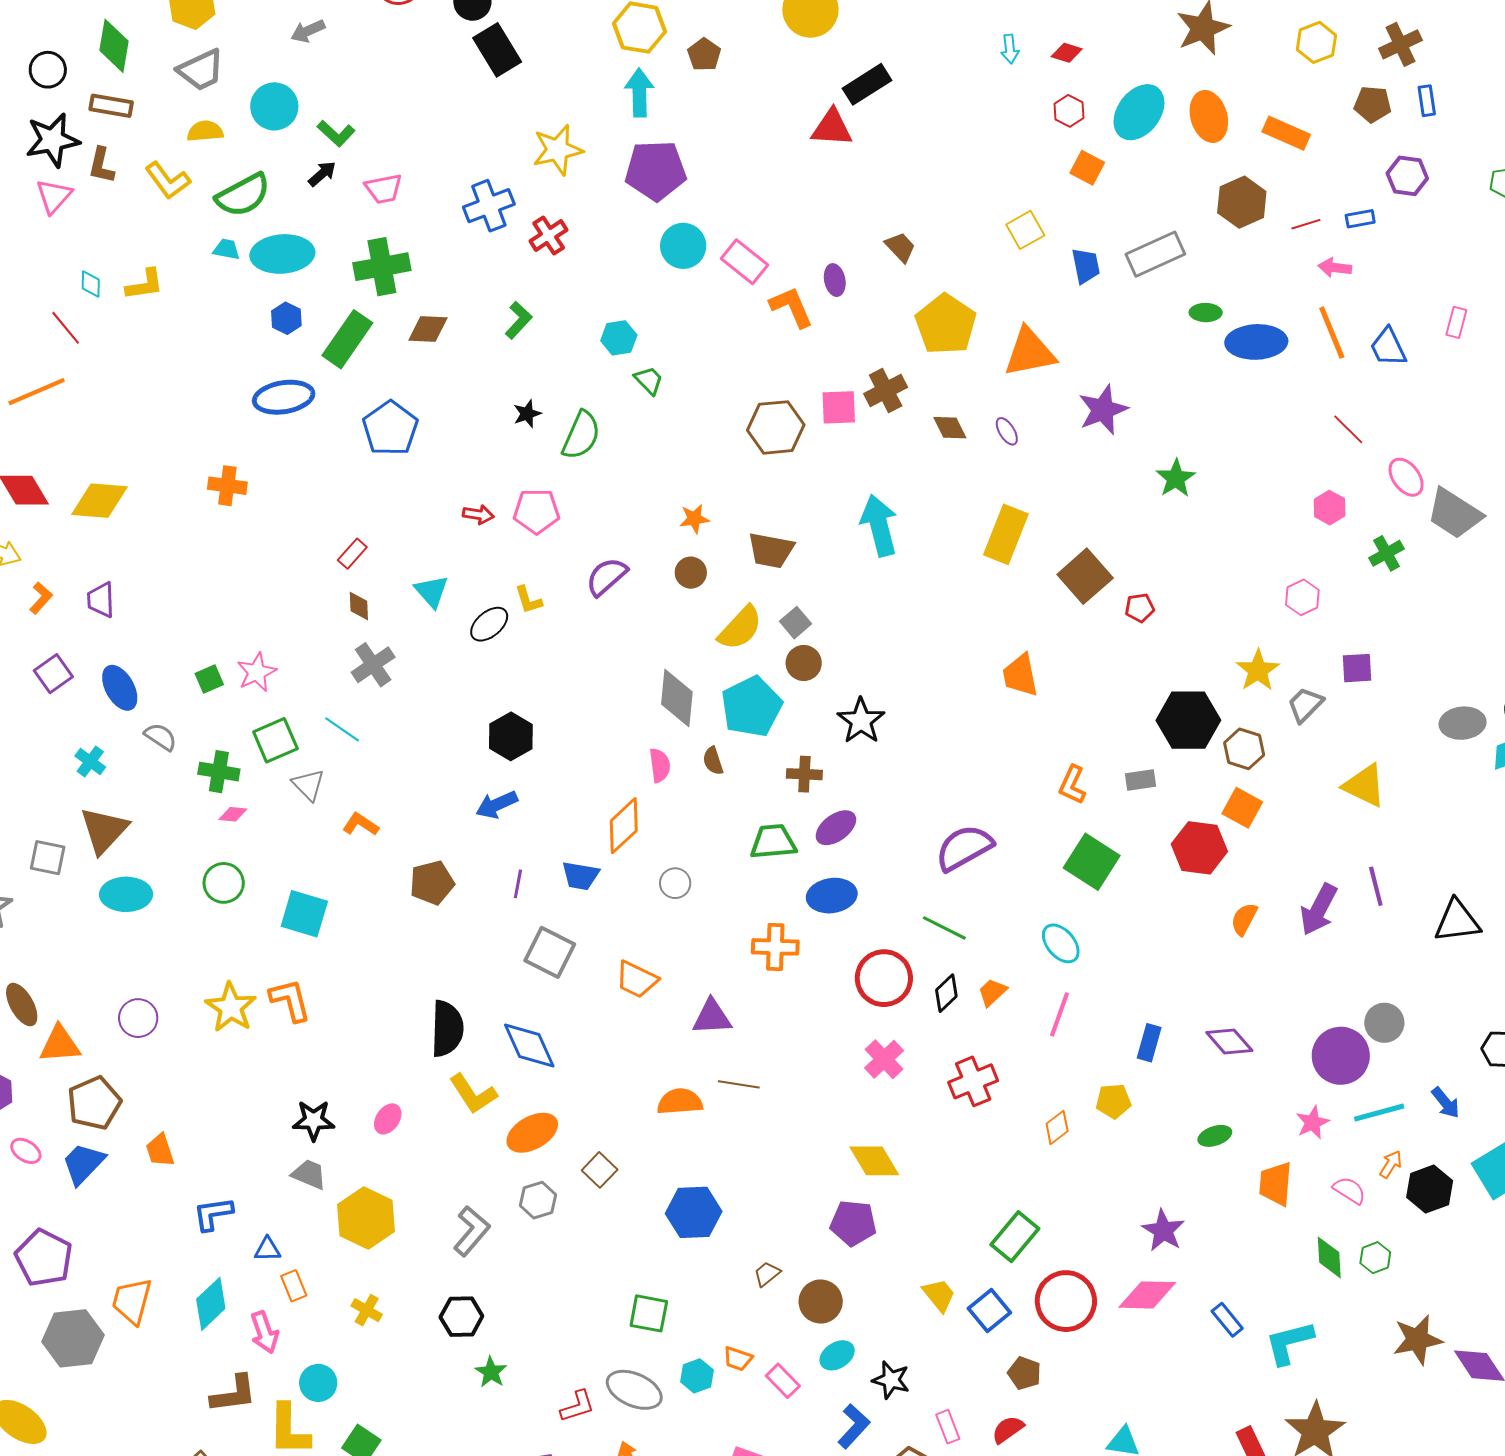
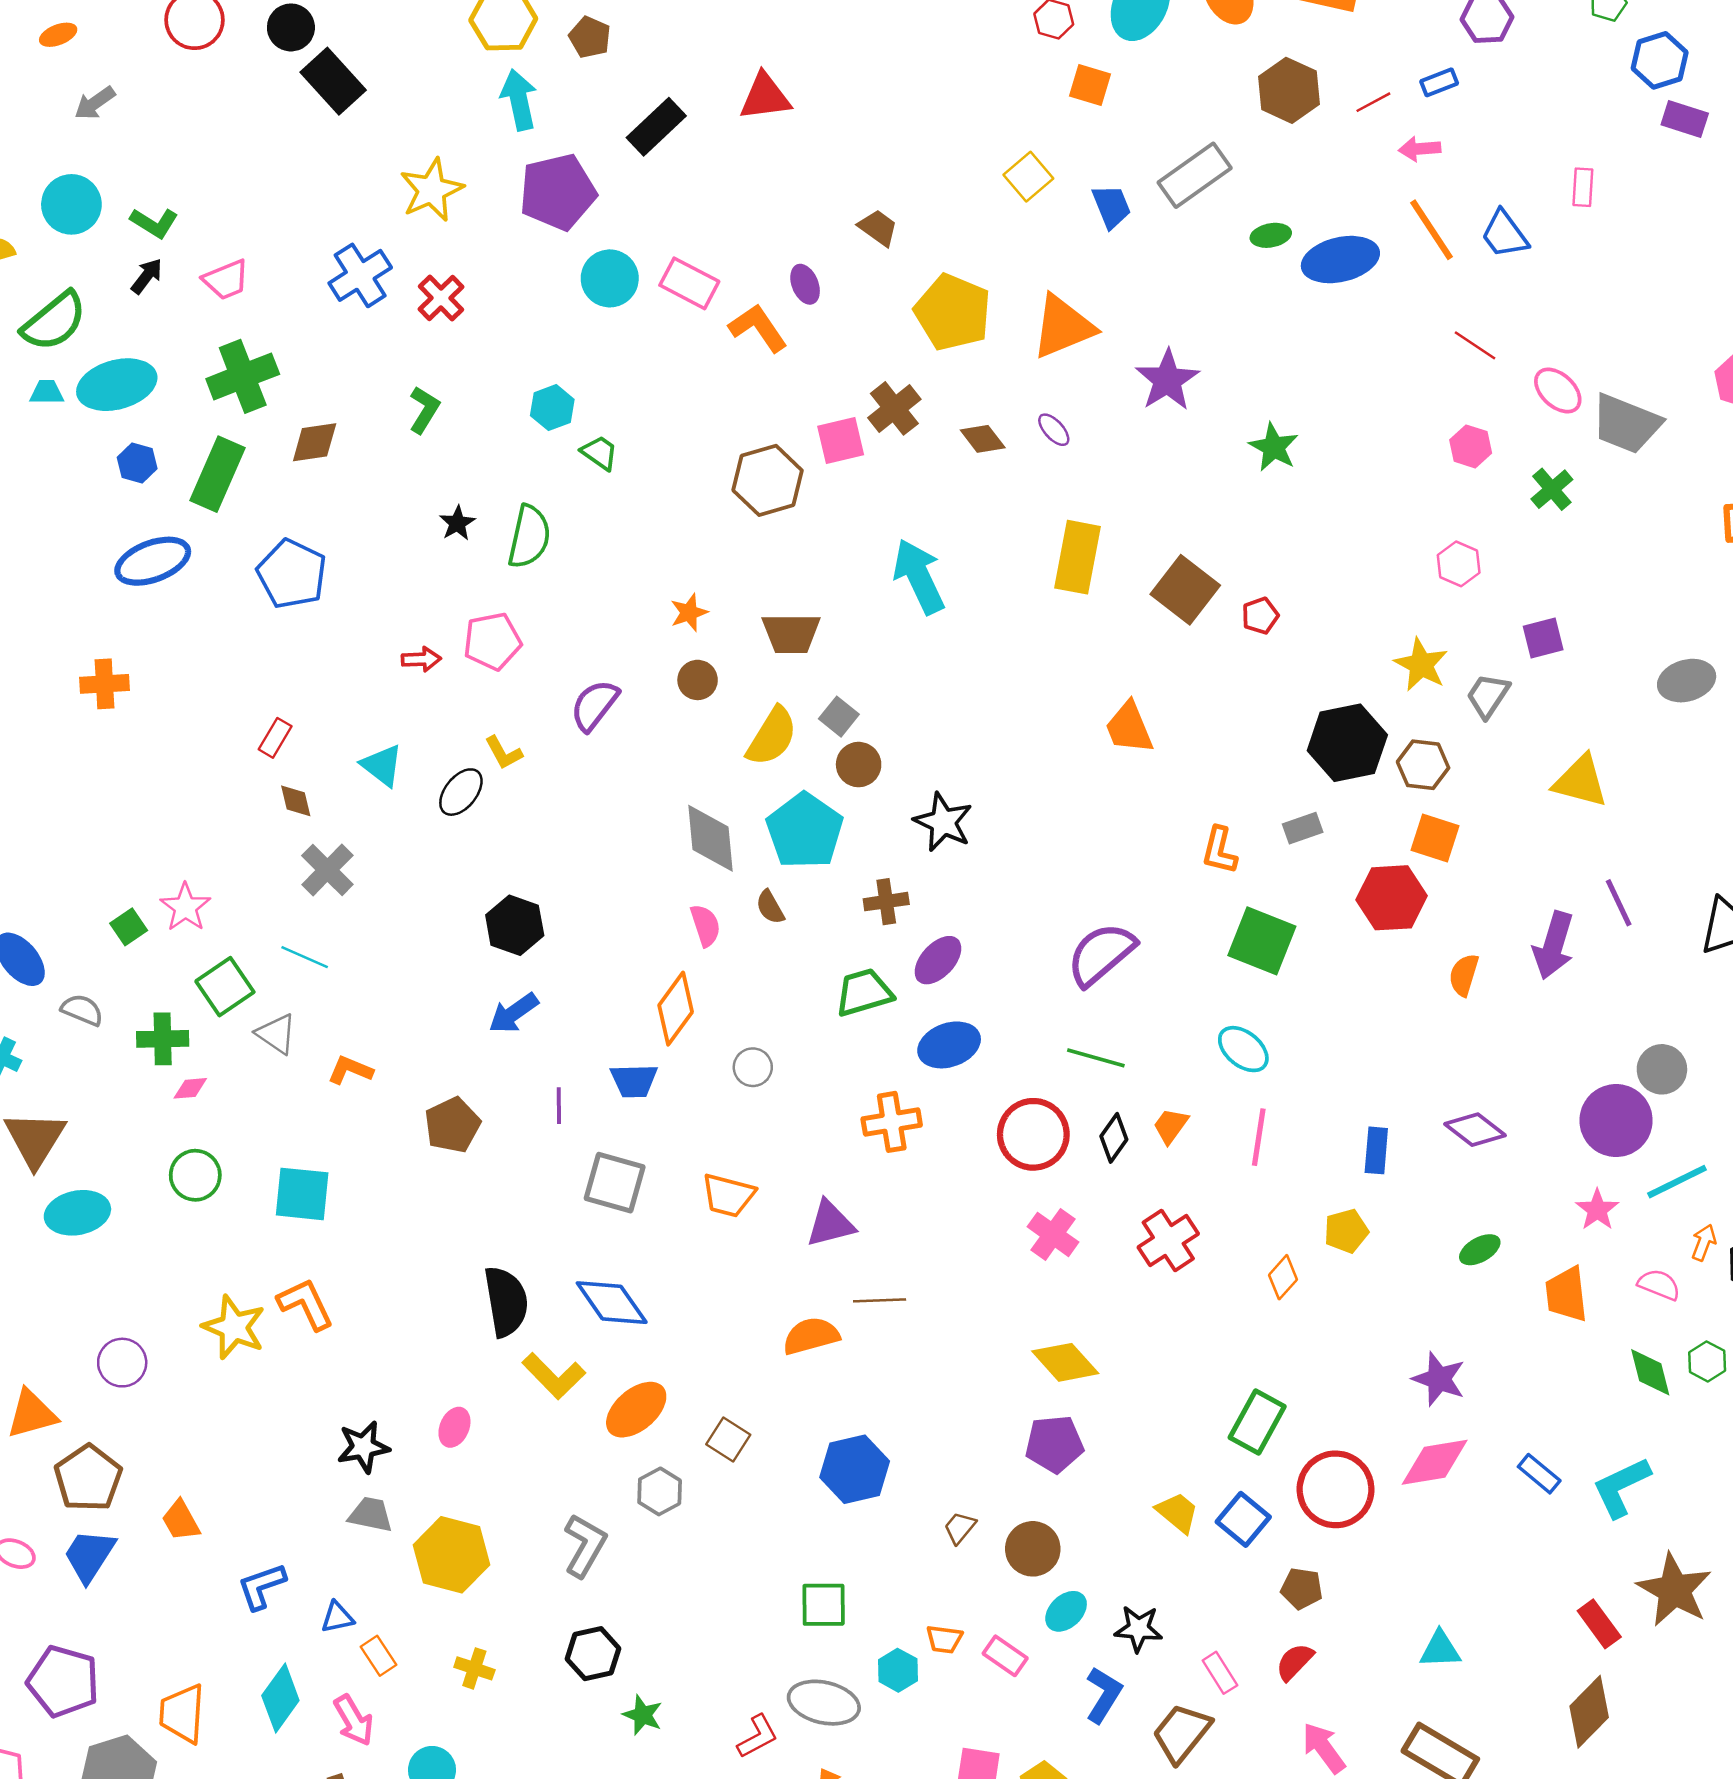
black rectangle: (867, 84) -> (656, 127), moved

